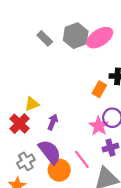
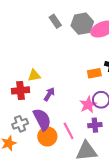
orange rectangle: (99, 89) -> (94, 73), turned 40
red cross: (20, 124) -> (21, 90), turned 30

